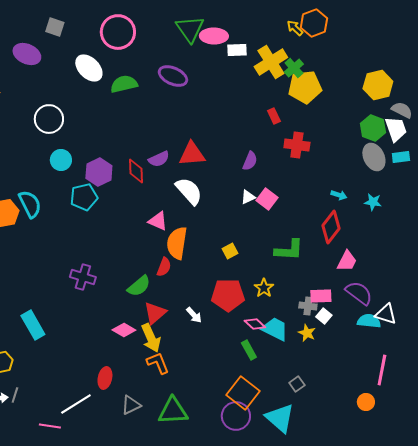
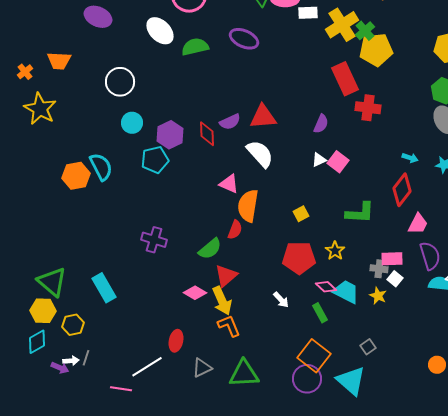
red rectangle: (274, 116) -> (345, 79), size x2.0
purple semicircle: (359, 293) -> (430, 256), turned 36
white arrow: (194, 315) -> (281, 300), moved

